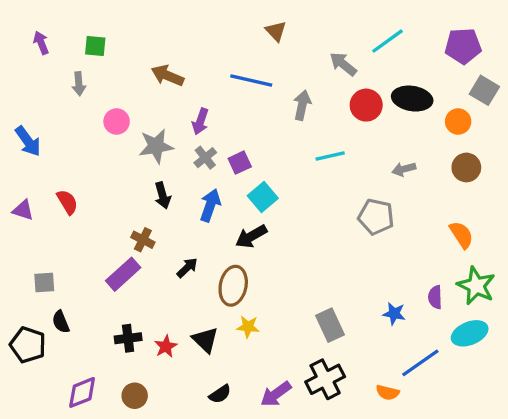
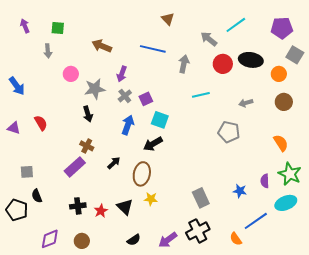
black arrow: (163, 195) -> (88, 114), moved
cyan square: (263, 197) -> (160, 120), turned -30
orange semicircle: (388, 392) -> (236, 239), turned 40

